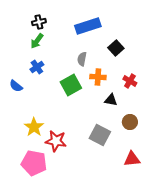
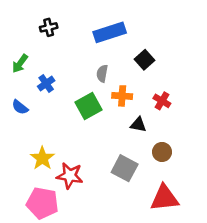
green arrow: (37, 41) -> (20, 64), moved
red triangle: (132, 159) -> (164, 198), size x1.4

